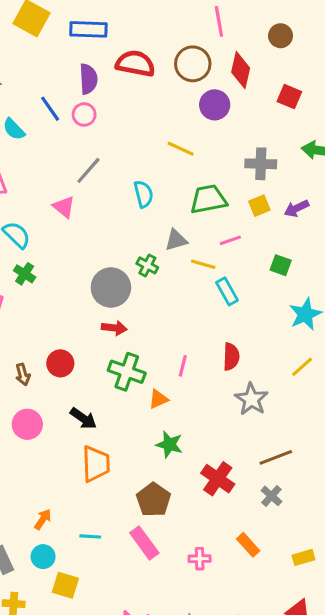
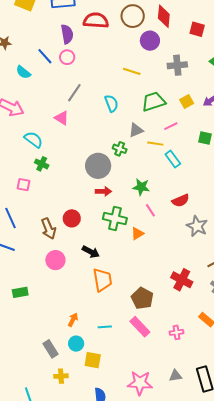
gray cross: (261, 164) -> (177, 65), moved
red semicircle: (231, 357) -> (181, 200), turned 72
pink line: (183, 366) -> (150, 210), turned -40
brown arrow: (23, 375) -> (49, 229), size x1.5
green star: (169, 444) -> (141, 187), moved

